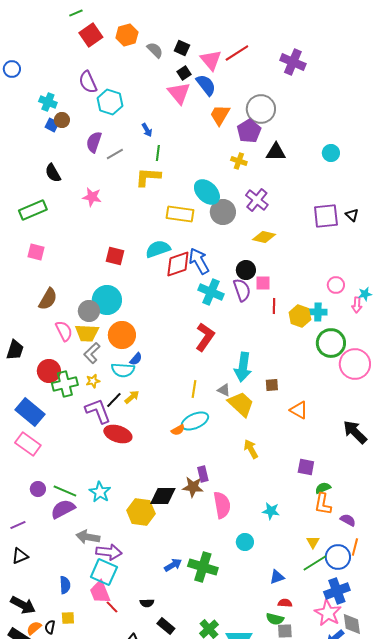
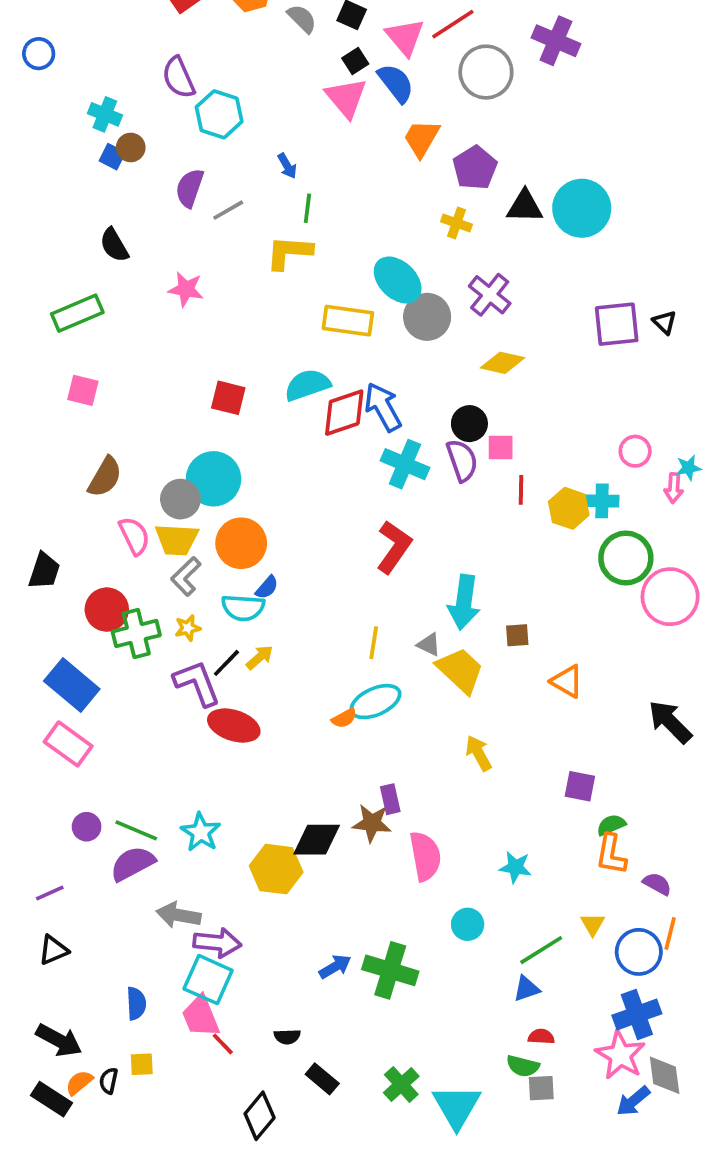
gray circle: (261, 109) -> (486, 72), moved
cyan circle: (331, 153) -> (582, 208), moved, size x1.8
green line: (315, 563) -> (541, 950), moved

